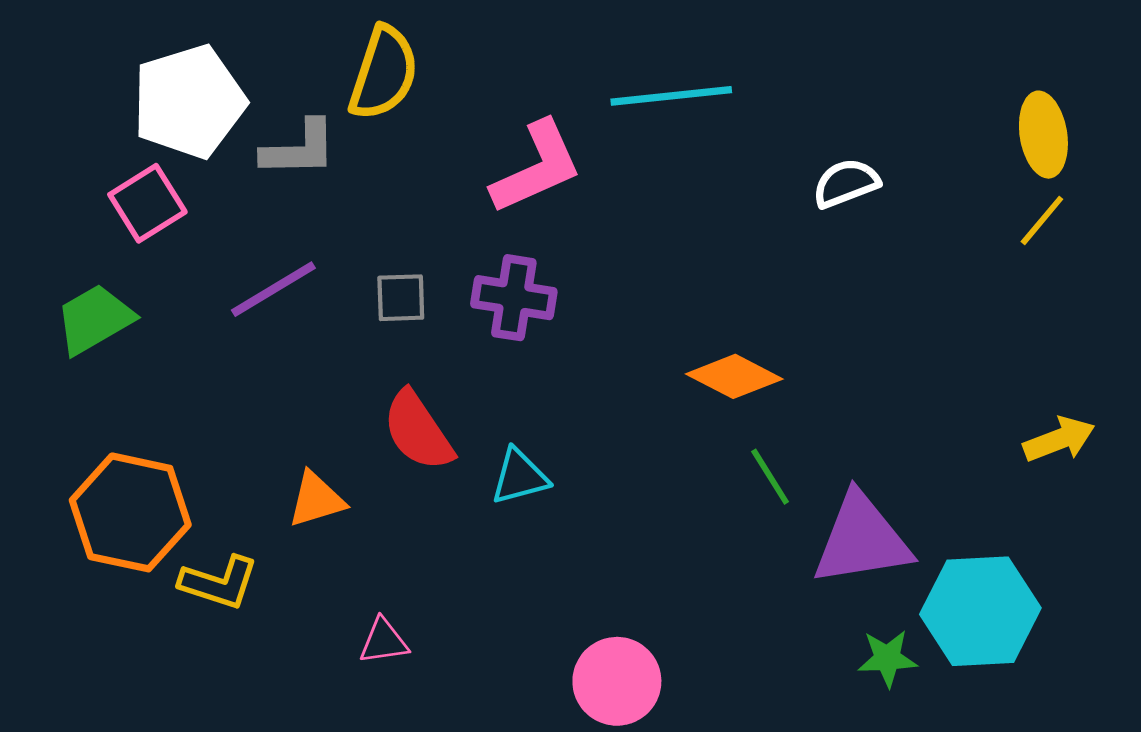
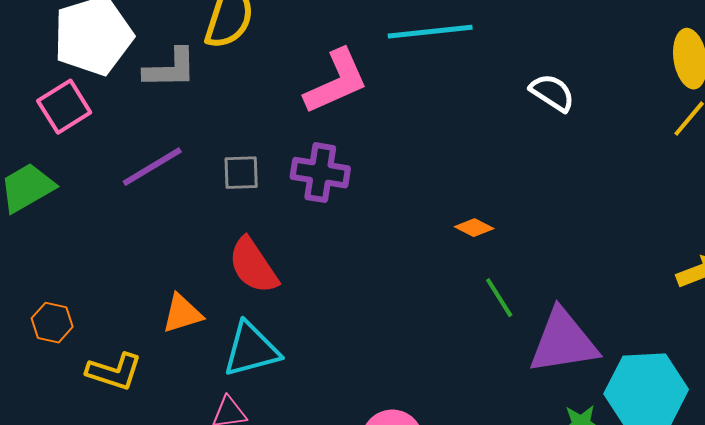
white semicircle: (846, 183) -> (552, 93), turned 54
orange diamond: (734, 376) -> (474, 228), size x0.6
cyan triangle: (520, 477) -> (251, 350), moved, size x1.4
orange hexagon: (130, 512) -> (52, 323), size x0.5

